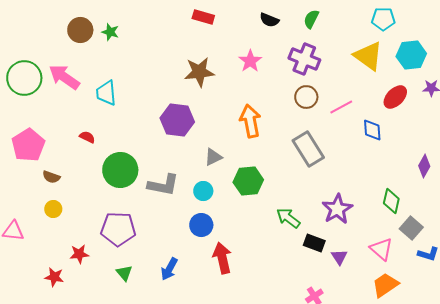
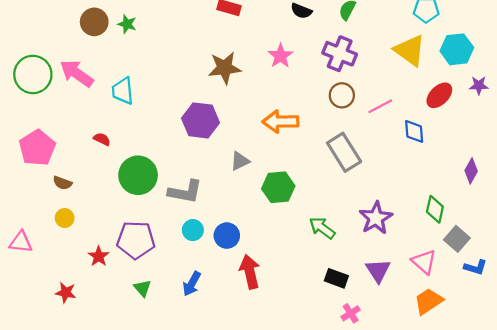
orange arrow: (250, 121) -> (280, 122), turned -80
cyan circle: (203, 191) -> (193, 230), moved
black rectangle: (314, 243) -> (336, 278), moved
red star: (79, 254) -> (99, 256), moved, turned -30
purple triangle: (339, 257) -> (378, 271), size x1.4

